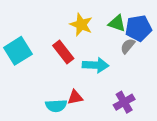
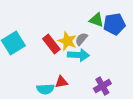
yellow star: (81, 25) -> (67, 41), moved
gray semicircle: (128, 46) -> (81, 39), moved

